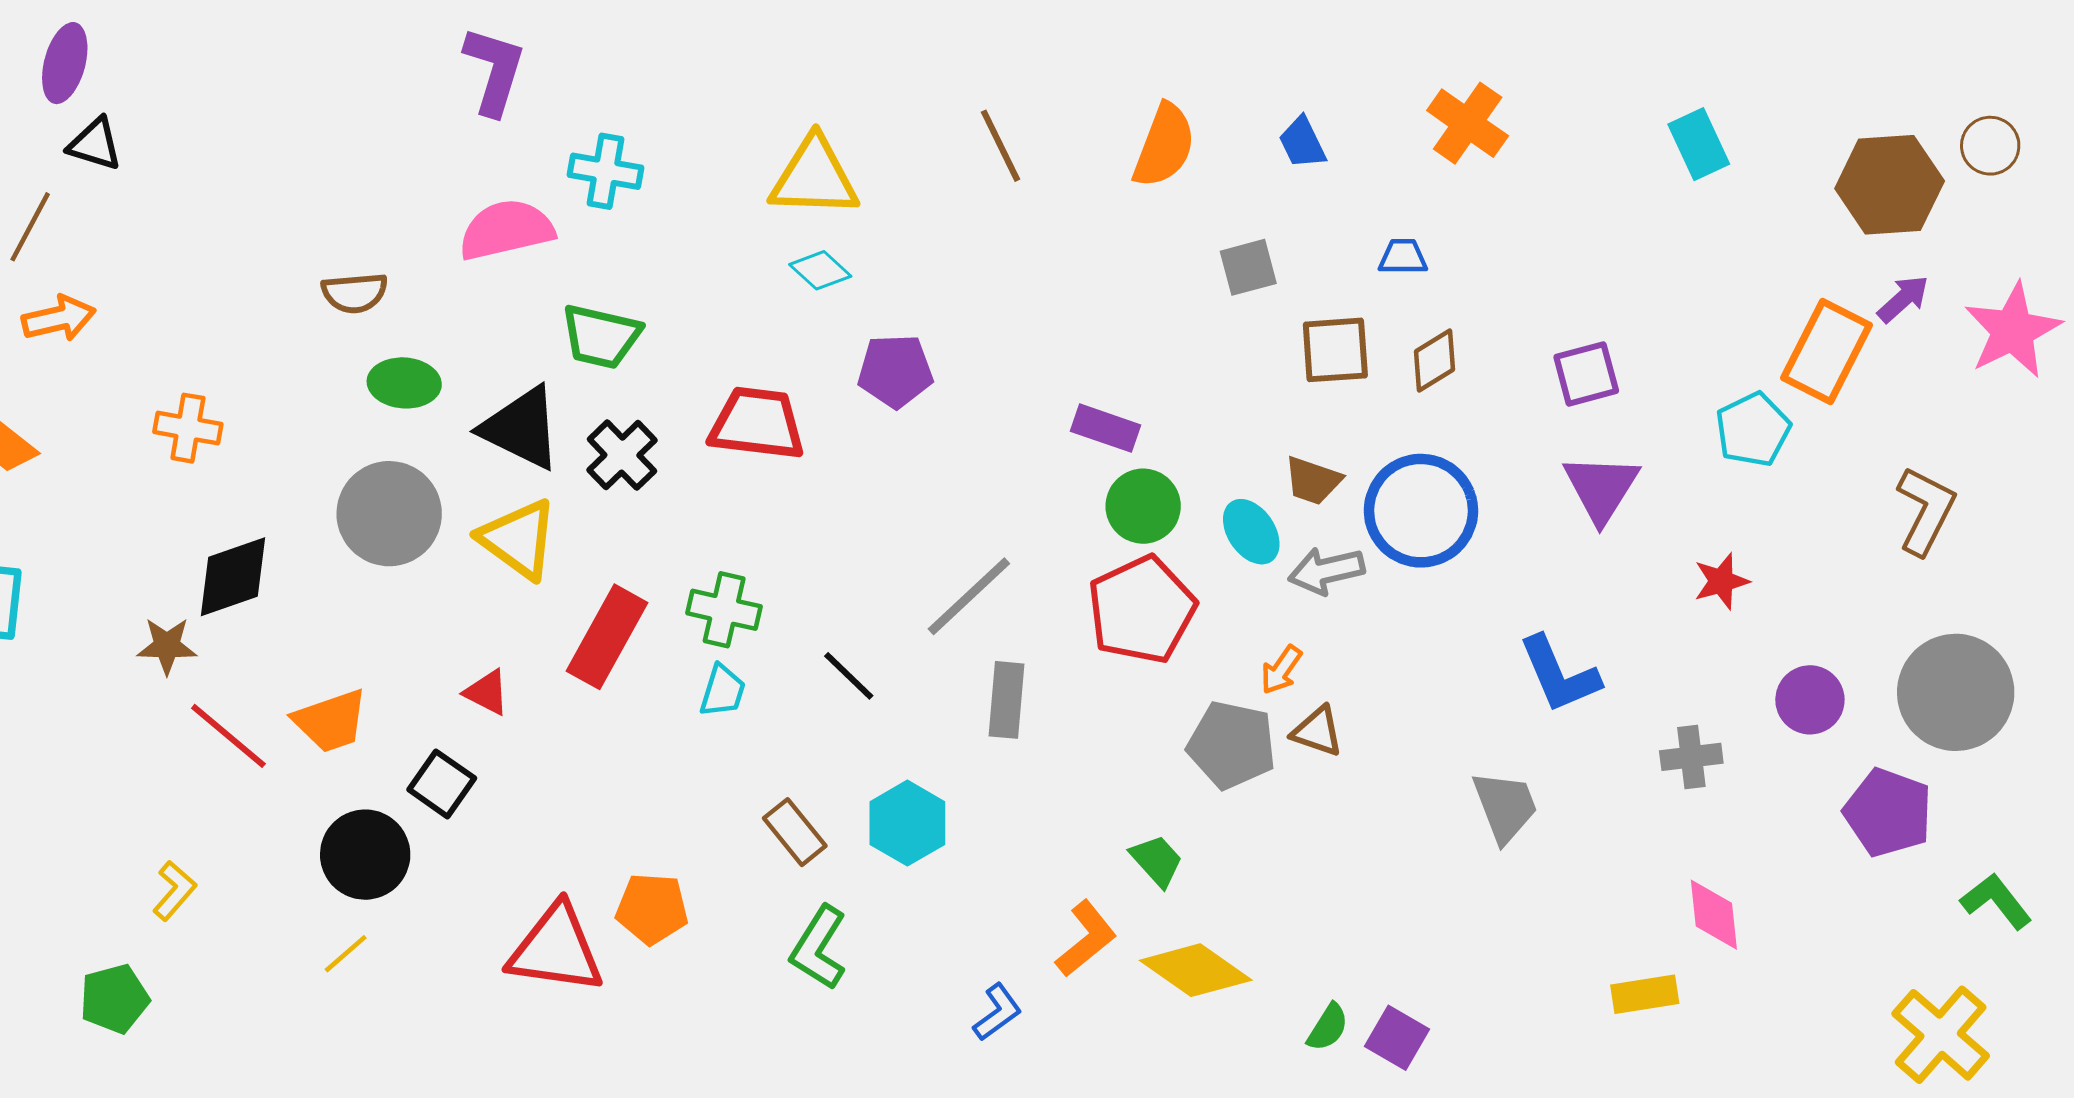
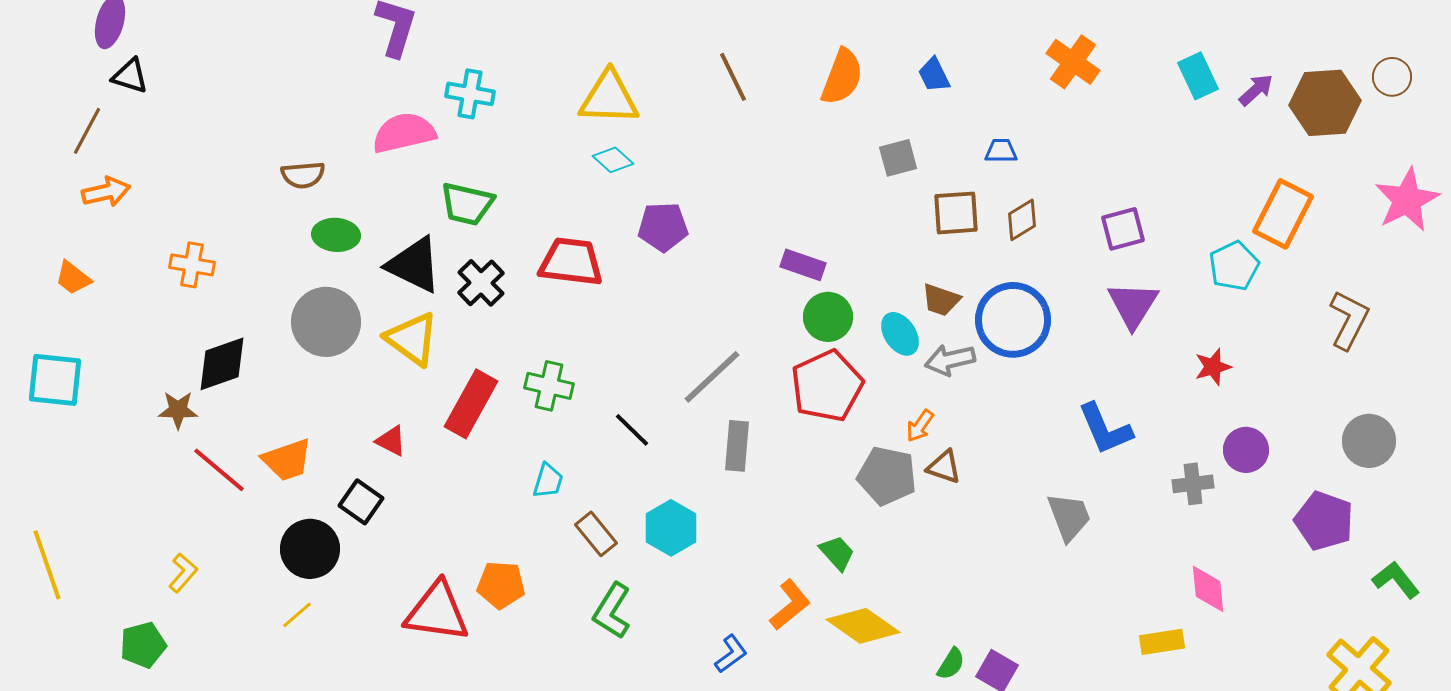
orange cross: (1468, 123) -> (1073, 62), moved
purple arrow: (1903, 299) -> (1256, 90), moved
cyan trapezoid: (723, 691) -> (548, 481), moved
gray circle: (1956, 692) -> (1369, 441), size x0.7
purple circle: (1810, 700) -> (1246, 450), moved

